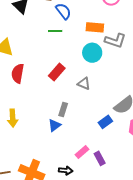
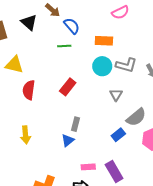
gray L-shape: (115, 41) -> (126, 65), moved
gray triangle: (84, 84) -> (116, 95), moved, turned 40
pink rectangle: (82, 152) -> (88, 167), moved, turned 40
purple rectangle: (100, 158) -> (114, 172), size x1.5

